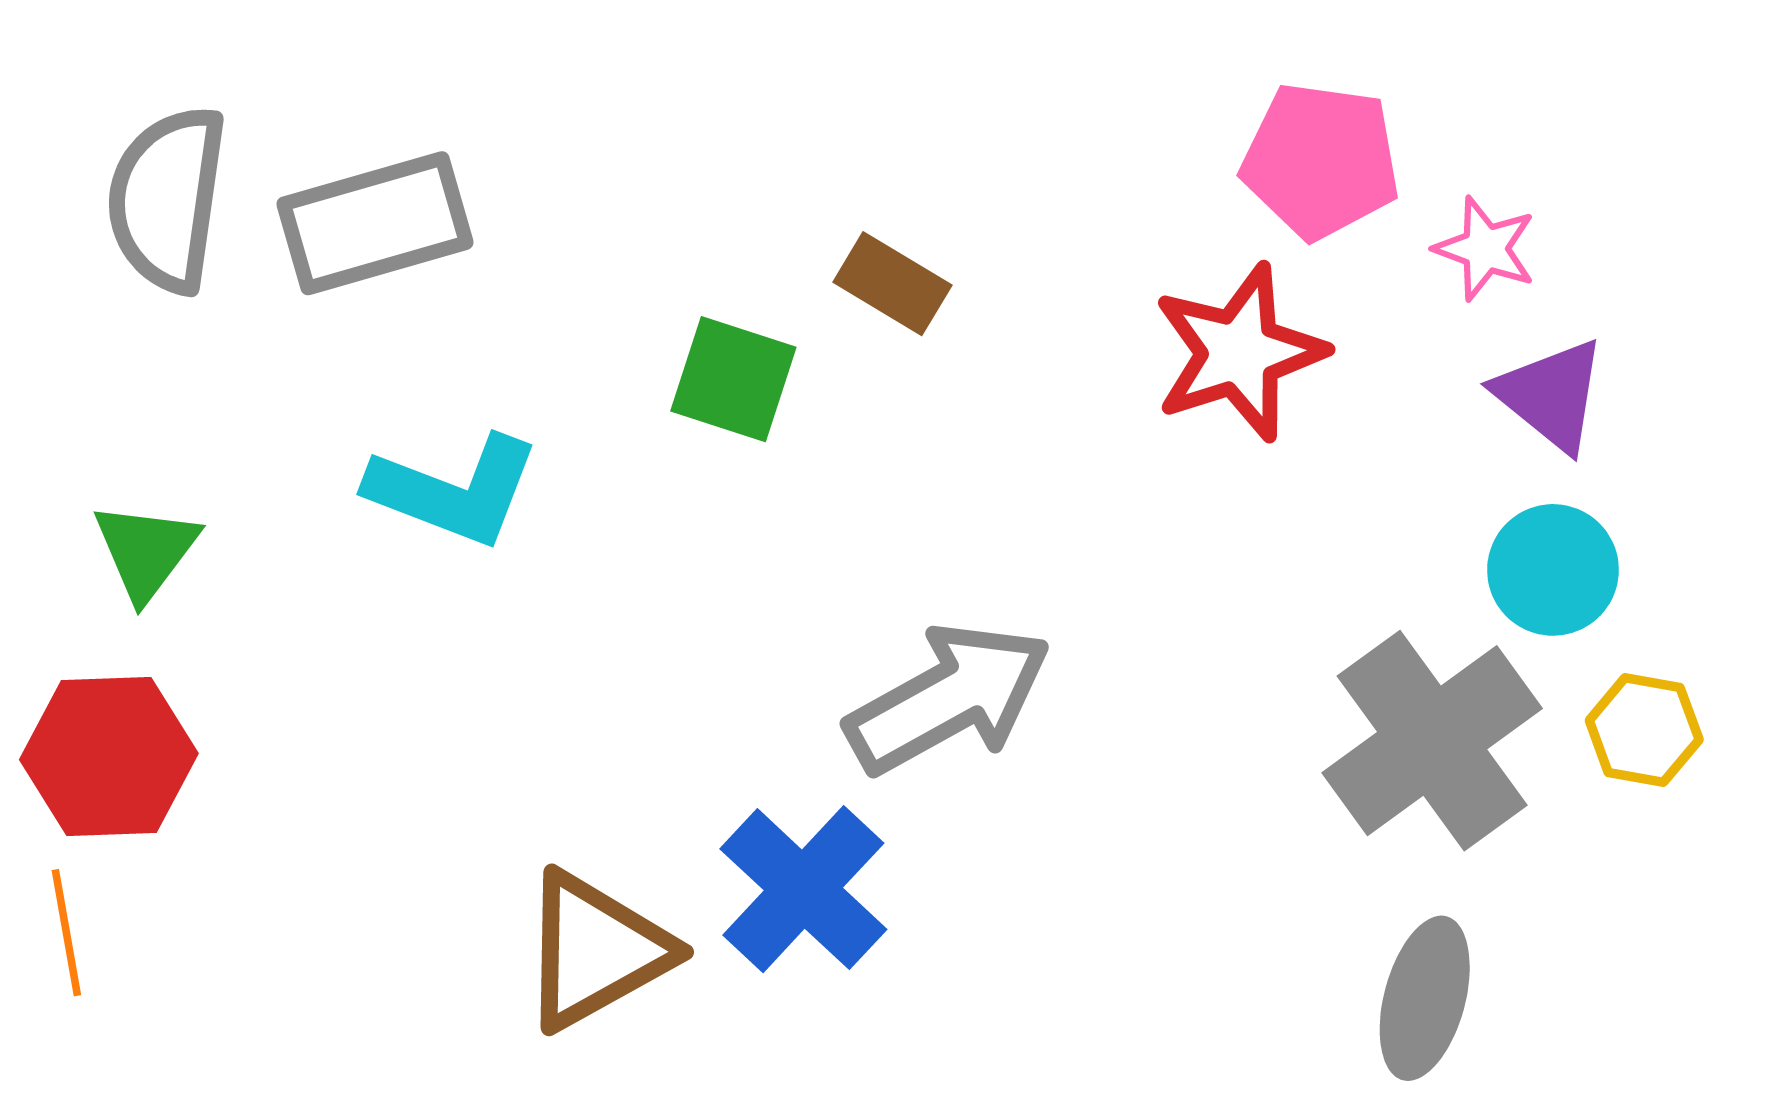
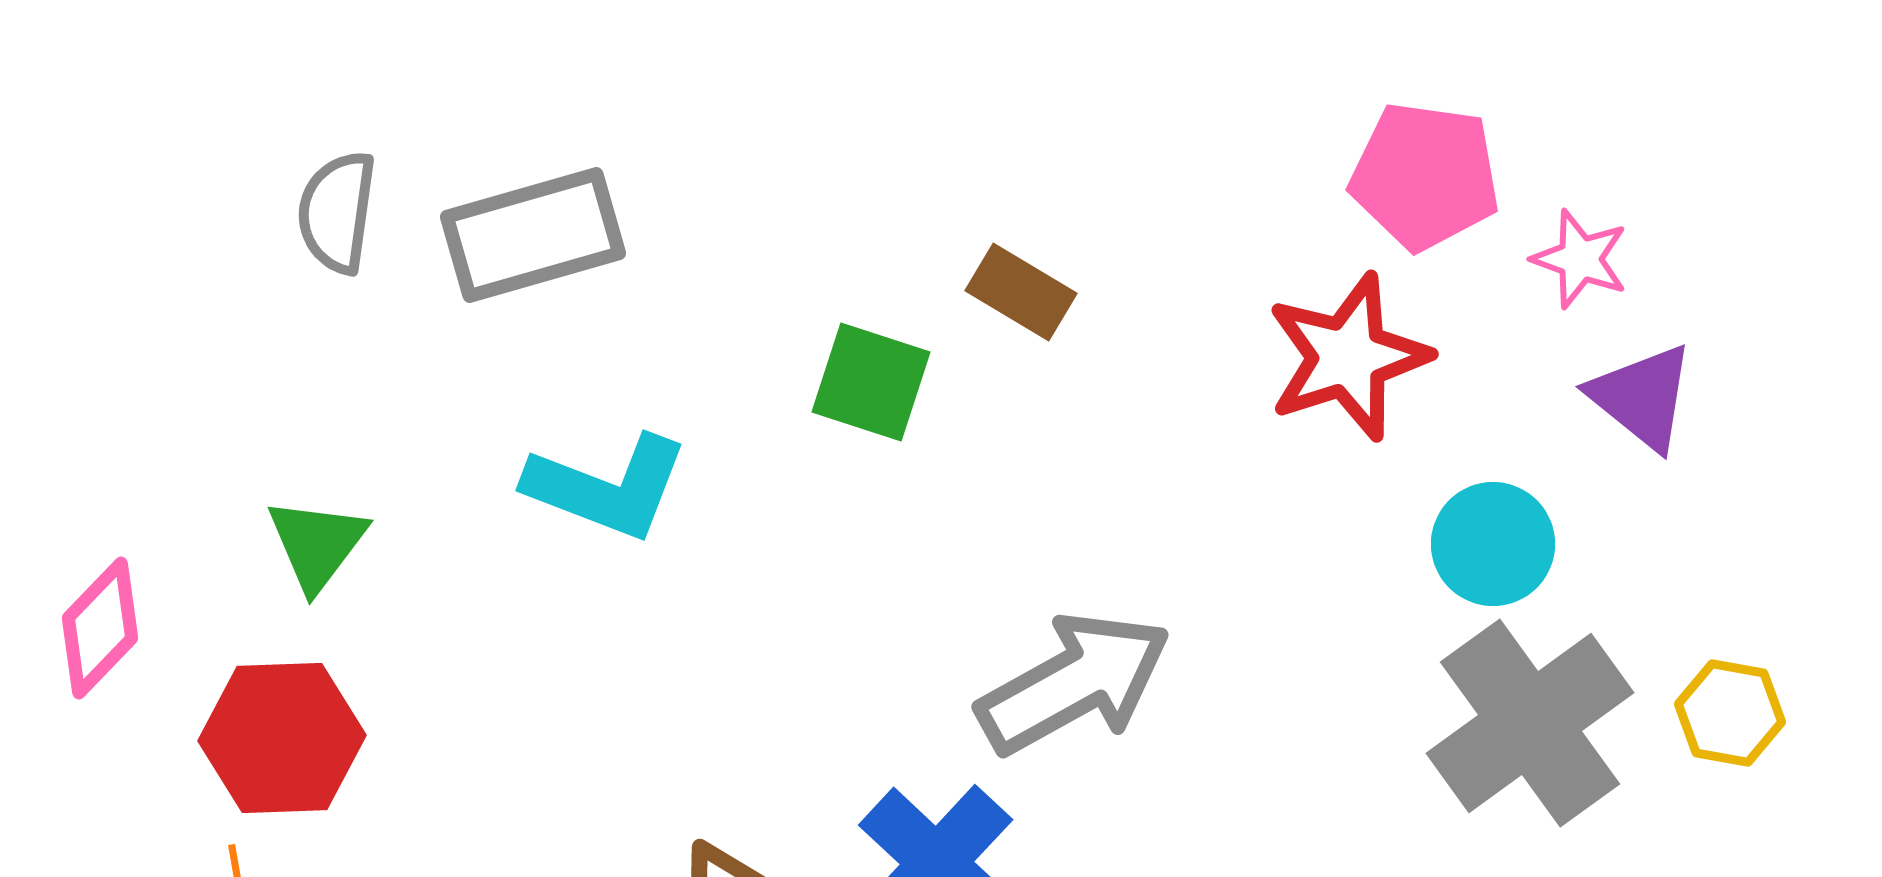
gray semicircle: (167, 199) -> (337, 212), size x0.7
cyan circle: (1553, 570) -> (1493, 544), moved

